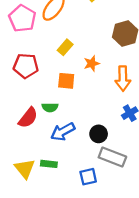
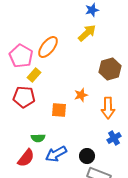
yellow rectangle: (65, 47) -> (34, 75), moved
green semicircle: (50, 107) -> (38, 138), moved
red semicircle: (28, 118) -> (26, 158), moved

